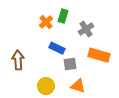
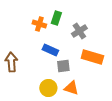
orange cross: (46, 22) -> (39, 24), turned -32
yellow circle: (46, 86) -> (48, 88), moved

